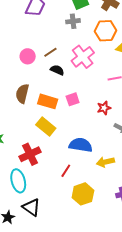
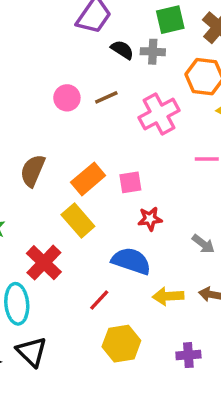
black semicircle: (57, 70) -> (122, 50), moved
brown semicircle: (22, 94) -> (33, 171), moved
orange rectangle: (48, 101) -> (88, 179), turned -66
red star: (104, 108) -> (150, 219), moved
red cross: (30, 154) -> (44, 263), turned -30

